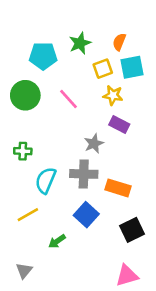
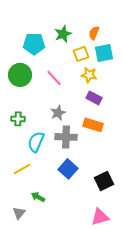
gray star: (94, 144) -> (58, 113), moved
orange rectangle: (118, 188) -> (93, 125), moved
green arrow: (57, 241) -> (38, 197), moved, turned 64

